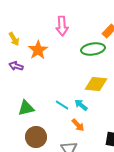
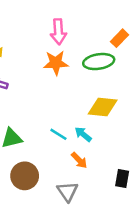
orange star: (38, 50) -> (56, 63), moved, turned 30

